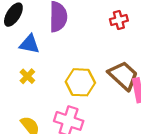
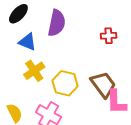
yellow cross: (27, 76) -> (34, 71), moved, size x1.5

